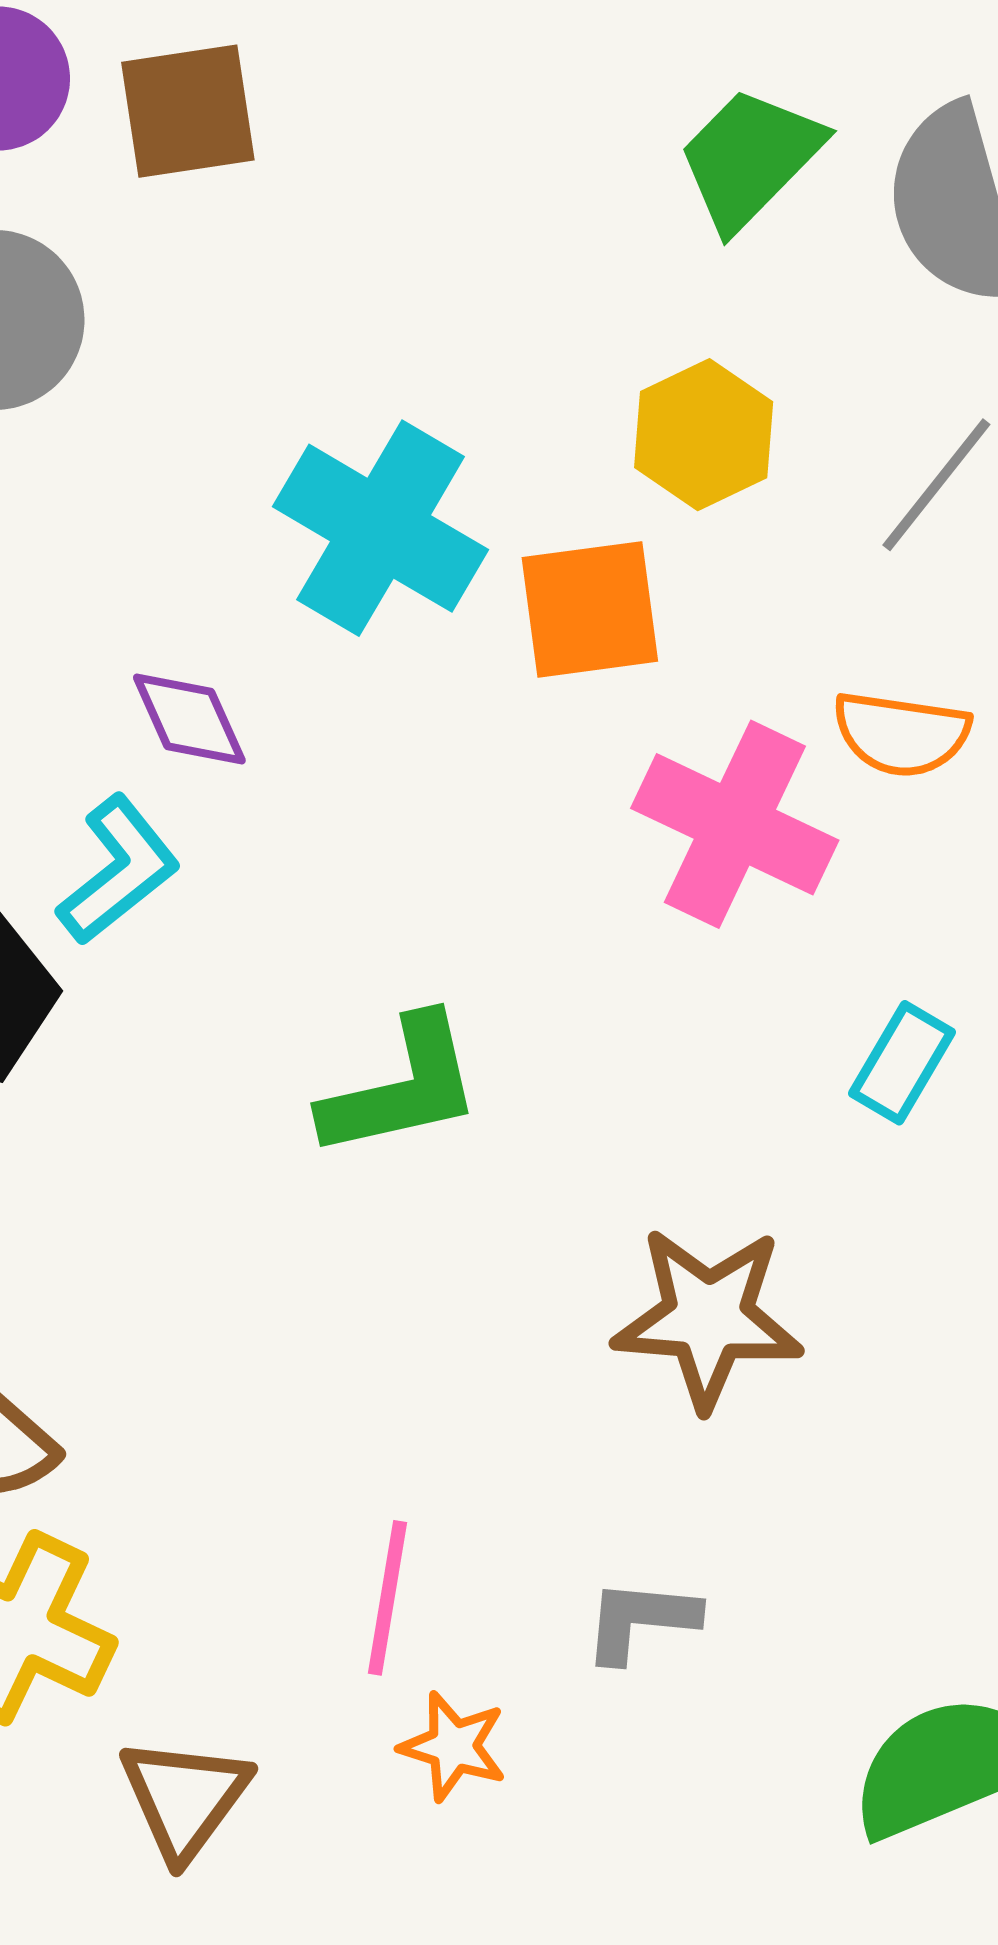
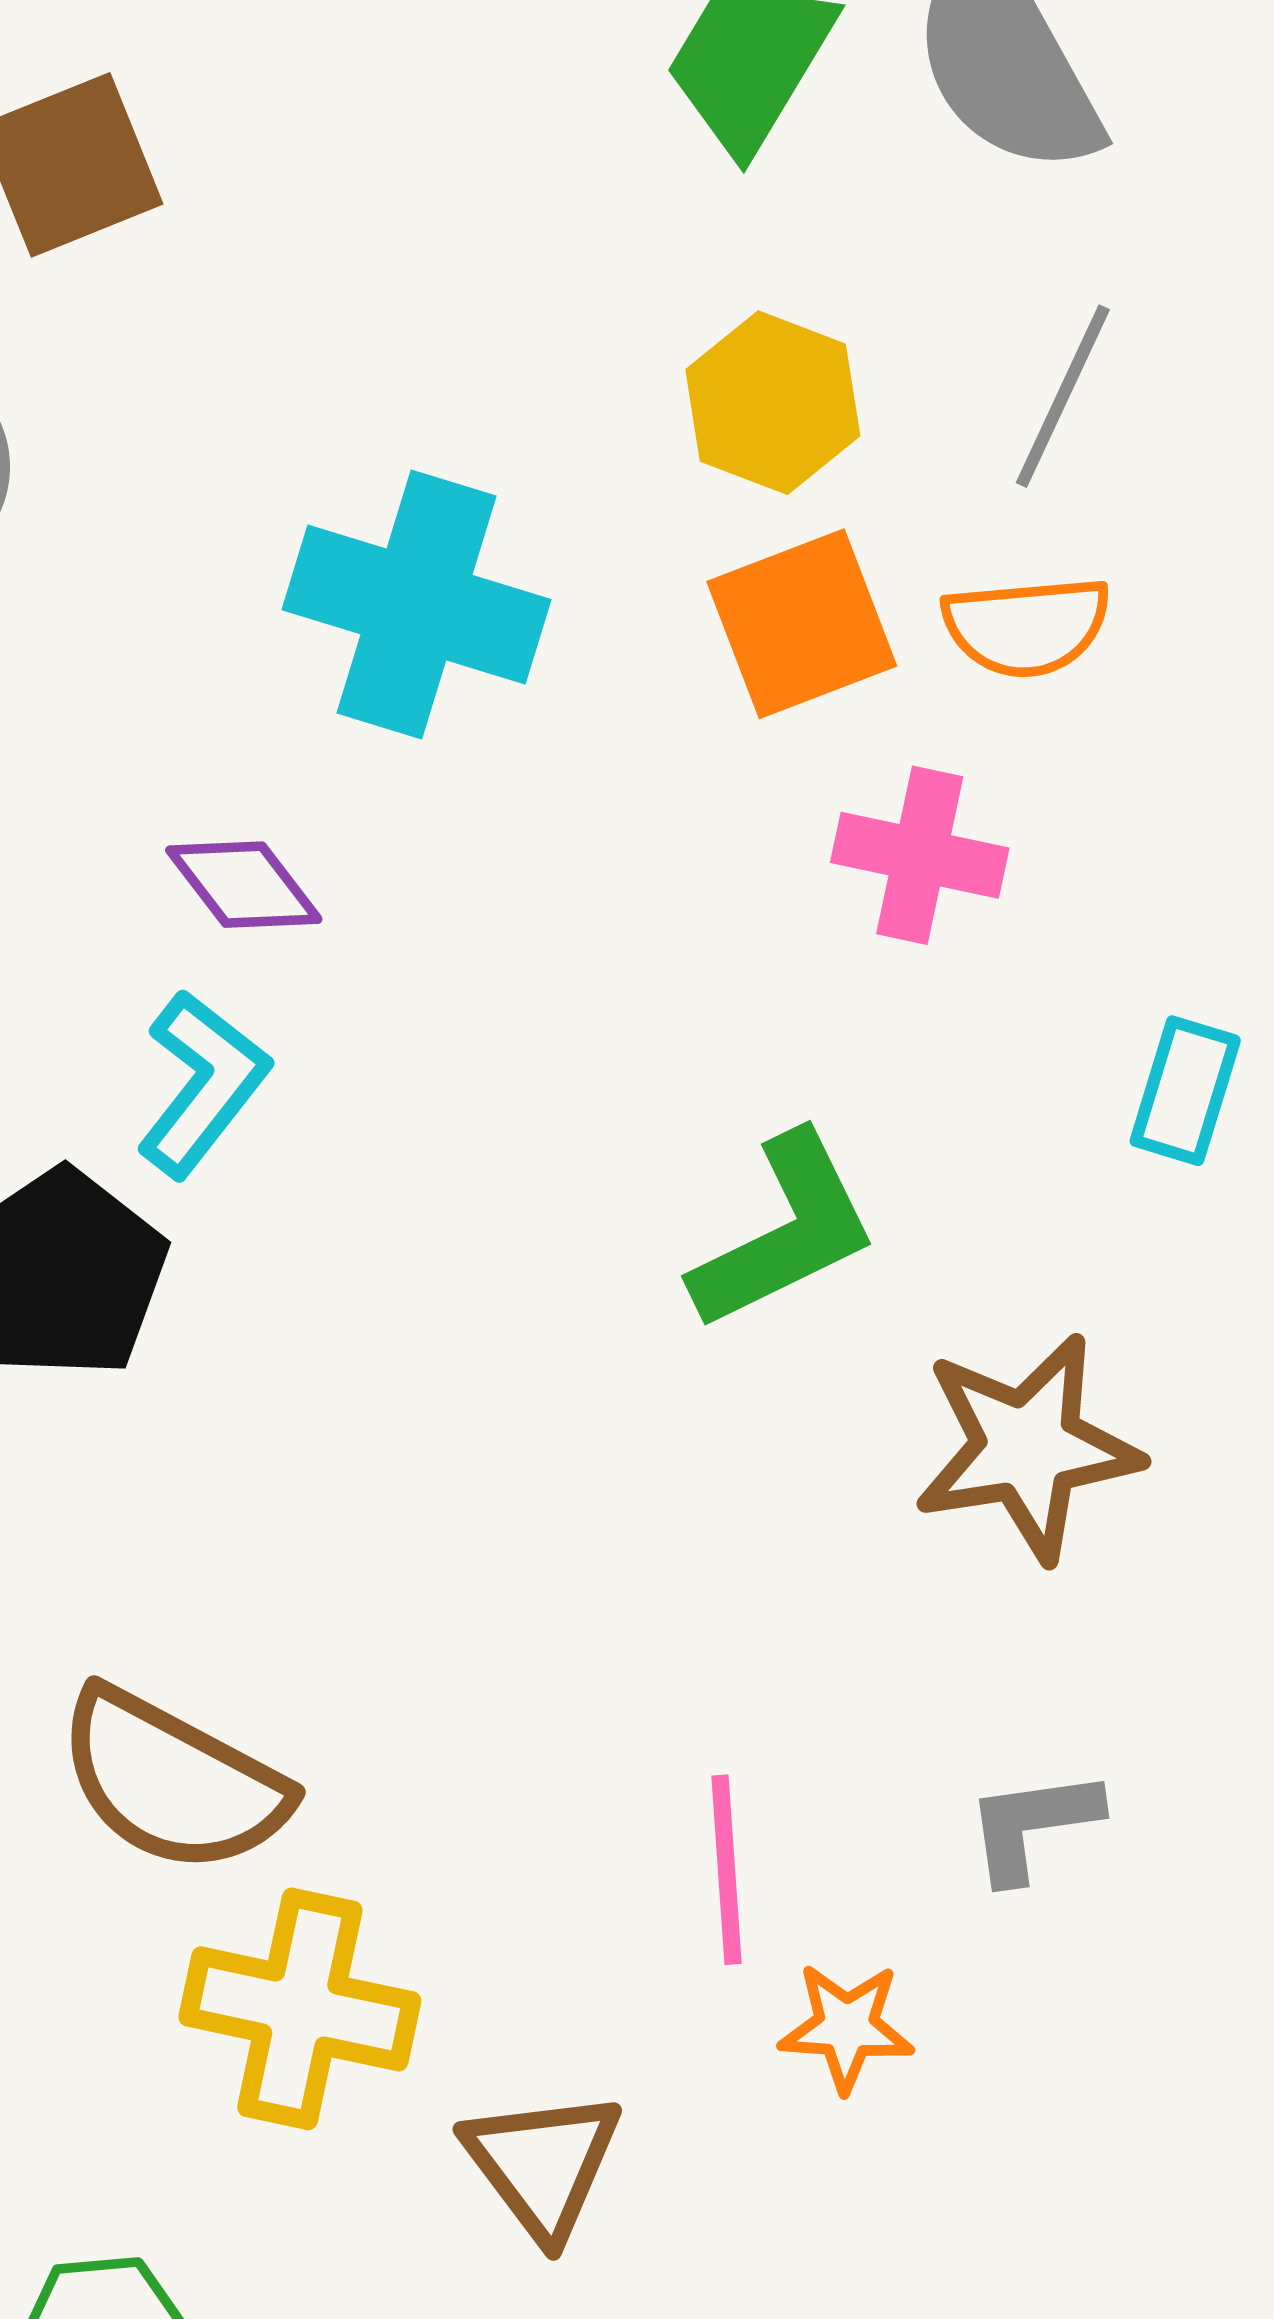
orange square: (590, 609) -> (802, 624), moved
orange semicircle: (901, 734) -> (1027, 626), moved
pink cross: (735, 824) -> (920, 855), size x0.7
green L-shape: (402, 1087) -> (785, 1232), moved

